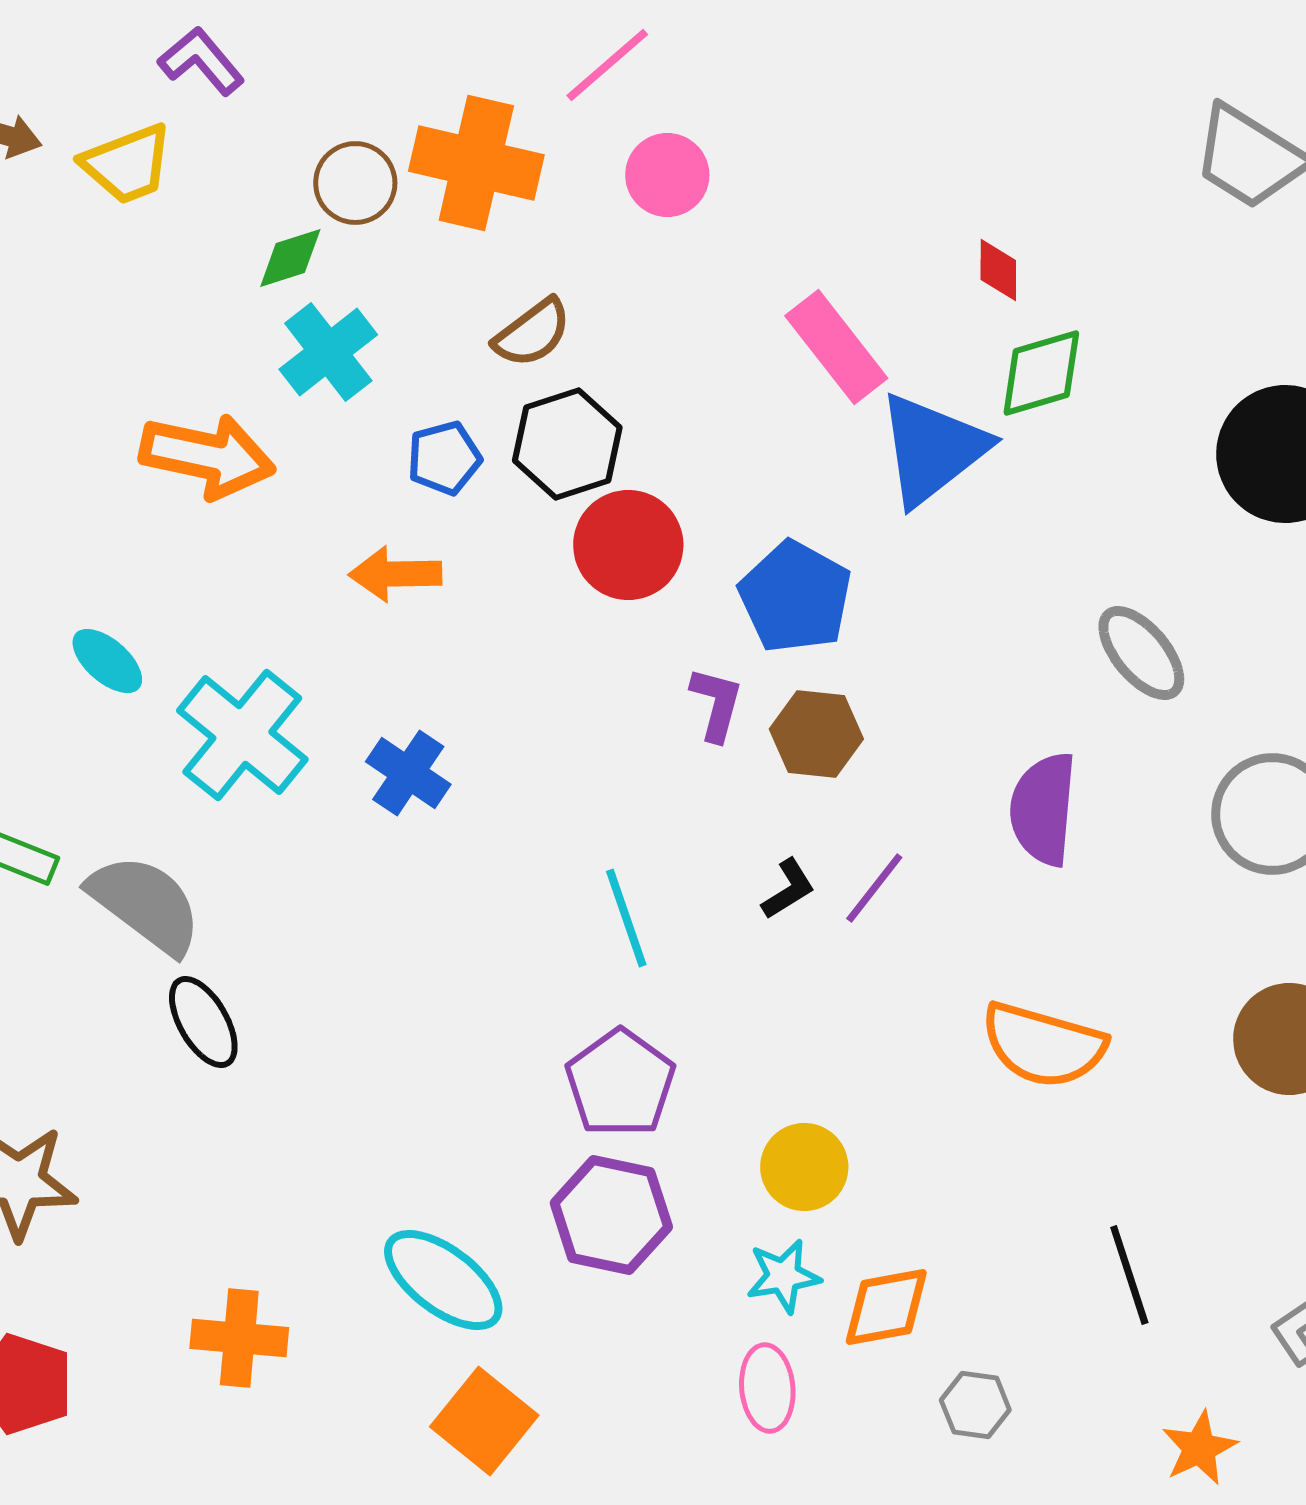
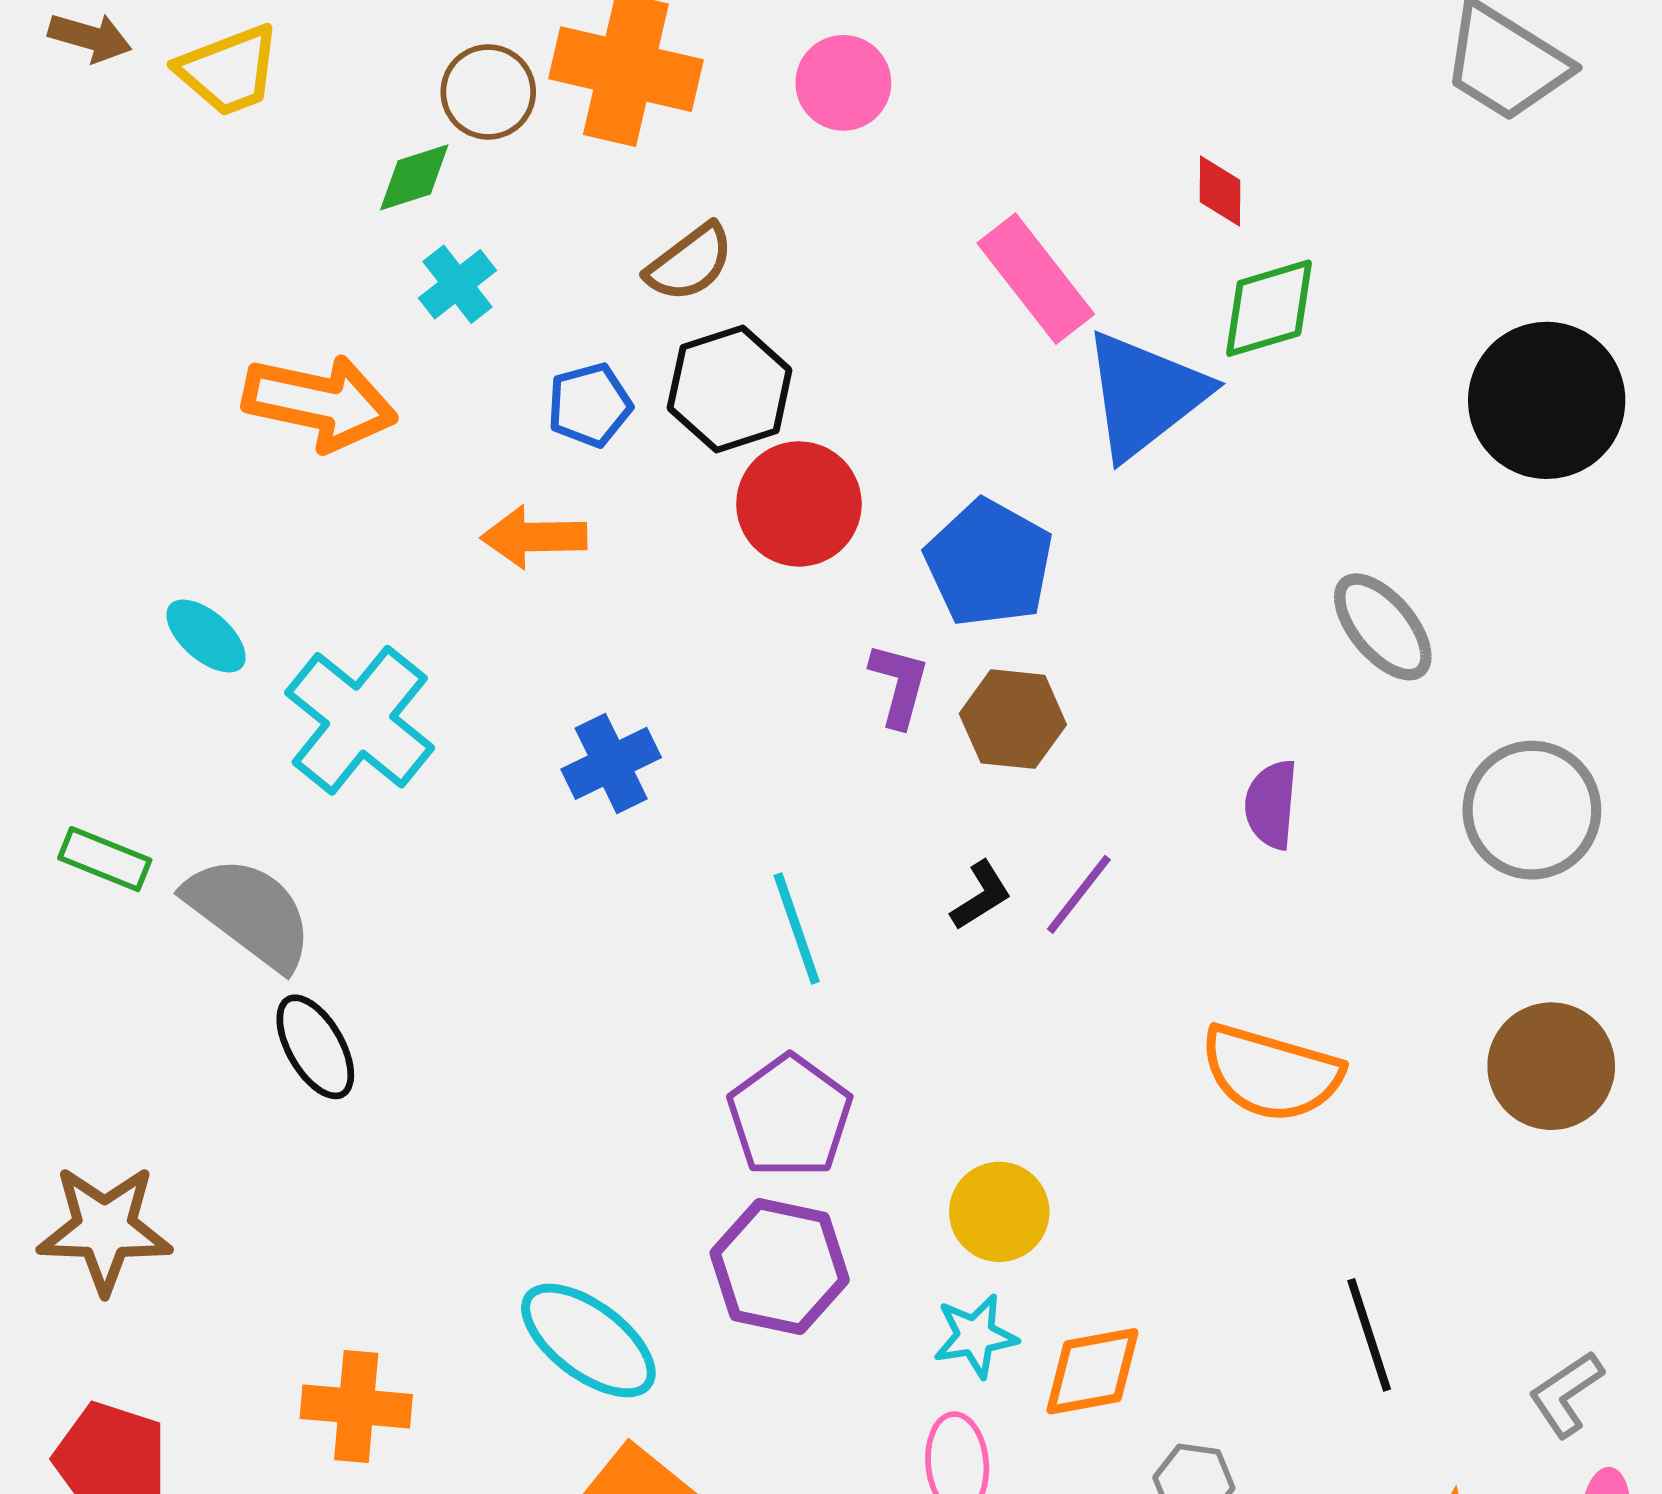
cyan cross: (328, 352) -> (458, 284), size x0.7
blue cross: (408, 773) -> (611, 763), moved, turned 30
purple semicircle: (1043, 809) -> (1271, 804), size x0.7

